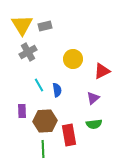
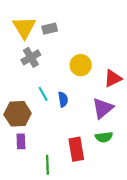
purple triangle: (93, 98) -> (103, 108), size x1.5
purple rectangle: (22, 111) -> (21, 141), moved
brown hexagon: (45, 121) -> (18, 114), moved

